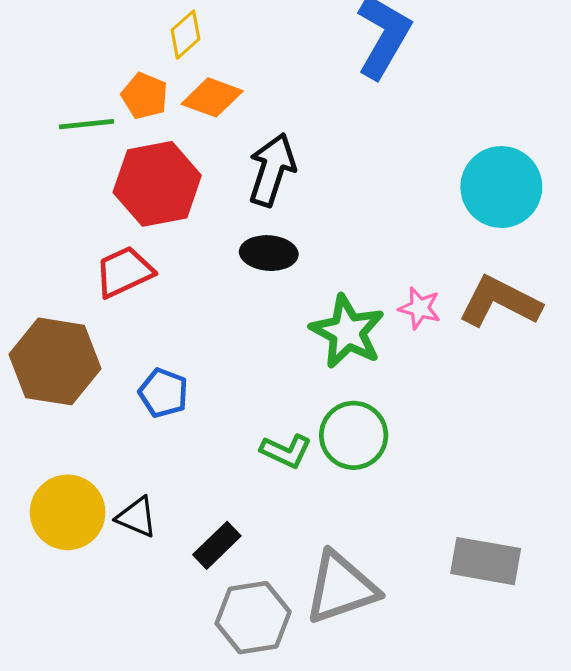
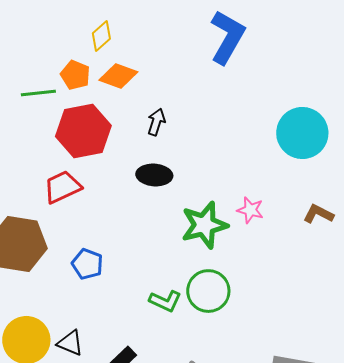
black arrow: (272, 170) -> (156, 122), size x0.6
brown L-shape: (500, 302) -> (318, 214), moved, size x0.6
green star: (347, 332) -> (204, 225), turned 30

